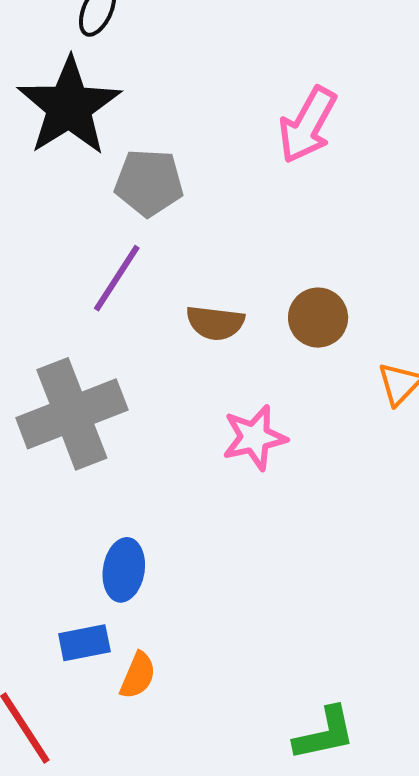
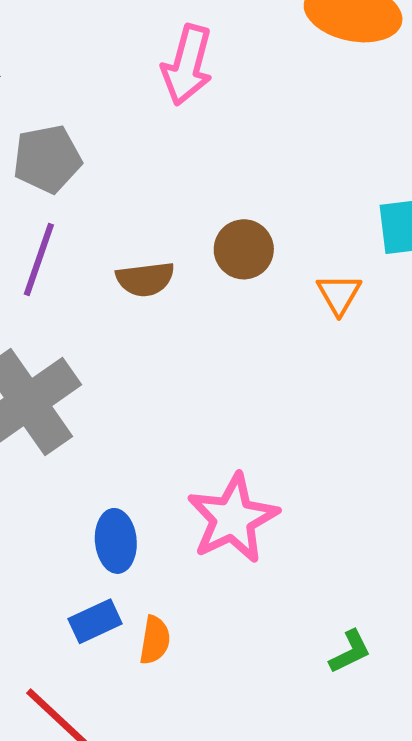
pink star: (255, 438) -> (233, 518), moved, size x1.4
green L-shape: (325, 734) -> (350, 652), size x0.7

